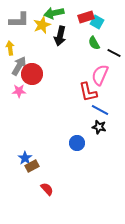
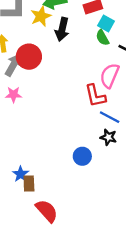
cyan square: (97, 22) -> (106, 23), moved
red circle: (32, 74) -> (29, 57), moved
brown rectangle: (32, 166) -> (29, 184), turned -64
red semicircle: (47, 189) -> (47, 211), size x1.5

